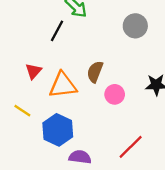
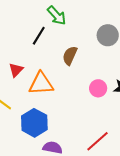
brown semicircle: (95, 72) -> (70, 56), moved
pink circle: (115, 94) -> (98, 88), moved

